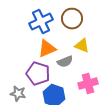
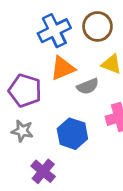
purple pentagon: (38, 74) -> (25, 91), moved

